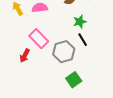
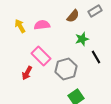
black line: (83, 40) -> (96, 57), moved

